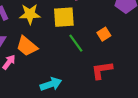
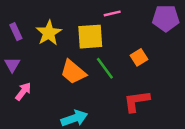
yellow star: (30, 14) -> (49, 33), turned -30
orange trapezoid: (27, 46) -> (73, 72), moved

